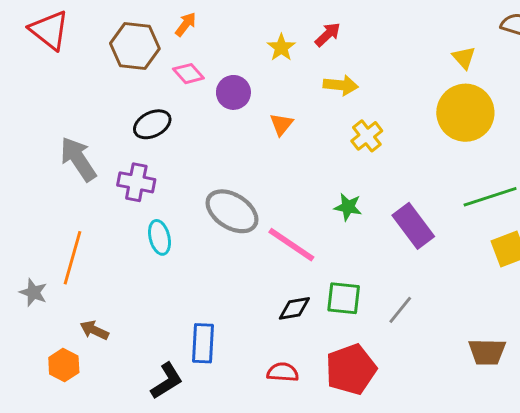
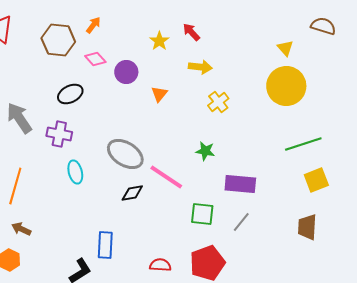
red arrow: (328, 34) -> (191, 32), turned -90
purple rectangle: (413, 226) -> (240, 184), moved, turned -48
black diamond: (294, 308) -> (132, 193), moved
brown arrow: (94, 330) -> (21, 229), moved
brown trapezoid: (487, 352) -> (307, 227), moved, turned 92

